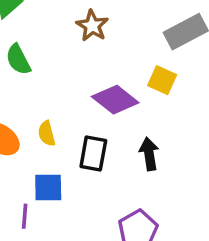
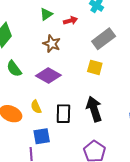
purple diamond: (115, 100) -> (48, 76), moved
black arrow: (149, 154) -> (94, 109), size x1.4

